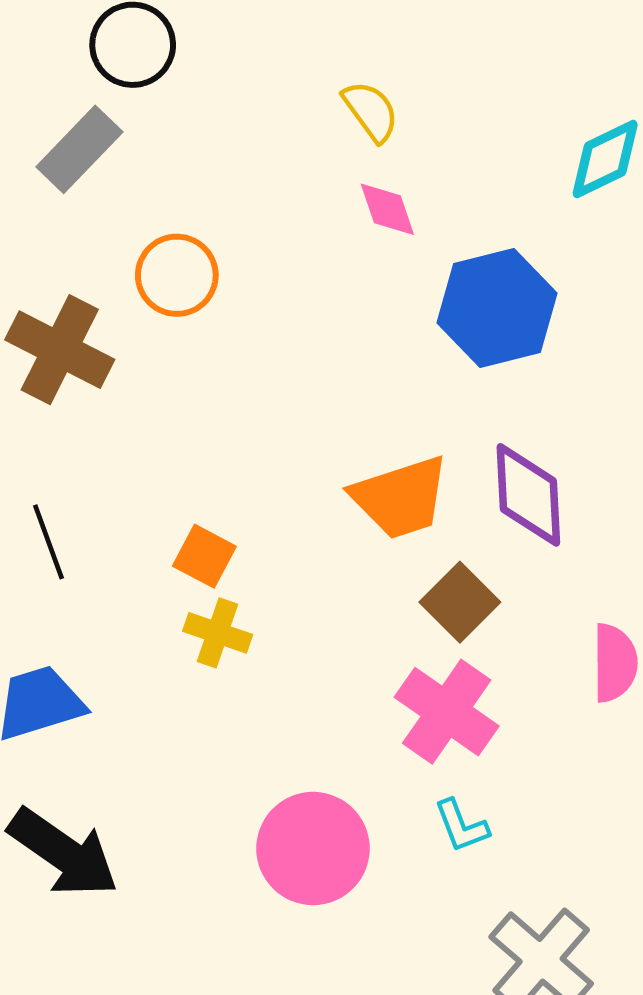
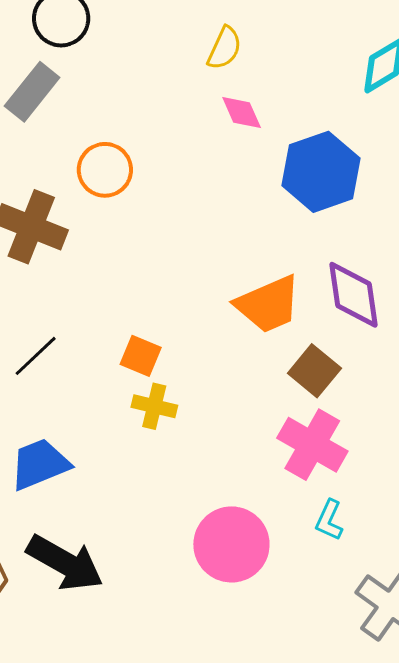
yellow semicircle: (371, 111) -> (224, 48), turned 66
black line: (48, 542) -> (36, 356), turned 72
cyan L-shape: (461, 826) -> (329, 520), turned 51

